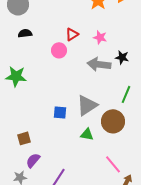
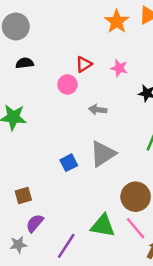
gray arrow: (99, 64) -> (98, 110), moved, size x0.6
blue square: (60, 112) -> (69, 163), turned -32
brown circle: (113, 121) -> (136, 197), moved
green triangle: (87, 134) -> (103, 226), moved, size x1.5

